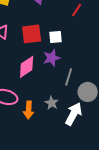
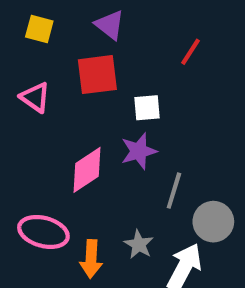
red square: (32, 34) -> (97, 75), moved

